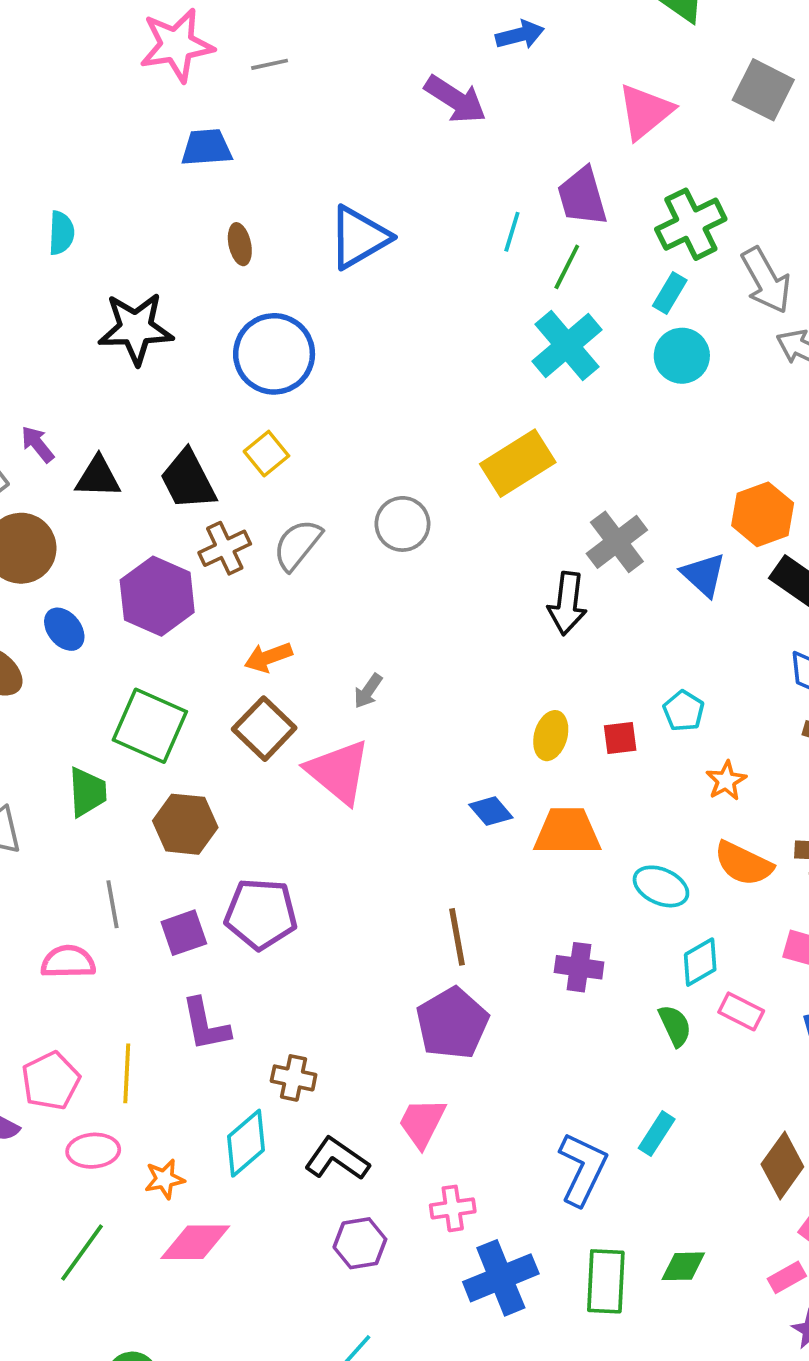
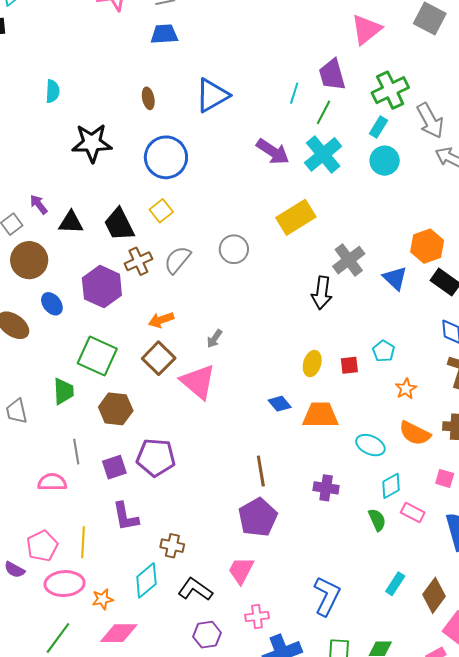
purple arrow: (455, 99) -> (273, 152), moved
blue trapezoid: (207, 148) -> (164, 34), moved
cyan rectangle: (657, 1134) -> (395, 584), moved
pink ellipse: (93, 1151) -> (65, 584), size x1.4

